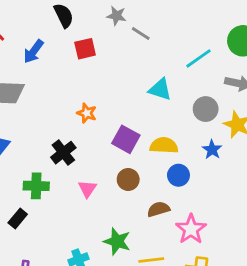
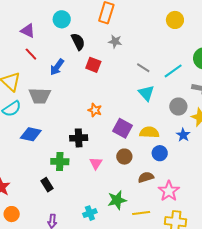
gray line: (141, 33) -> (143, 68), moved
red square: (85, 49) -> (93, 65), turned 35
cyan triangle: (160, 89) -> (146, 93), turned 30
black cross: (63, 153) -> (79, 138), turned 36
black rectangle: (18, 219) -> (47, 185), turned -72
green star: (117, 241) -> (117, 200), turned -30

